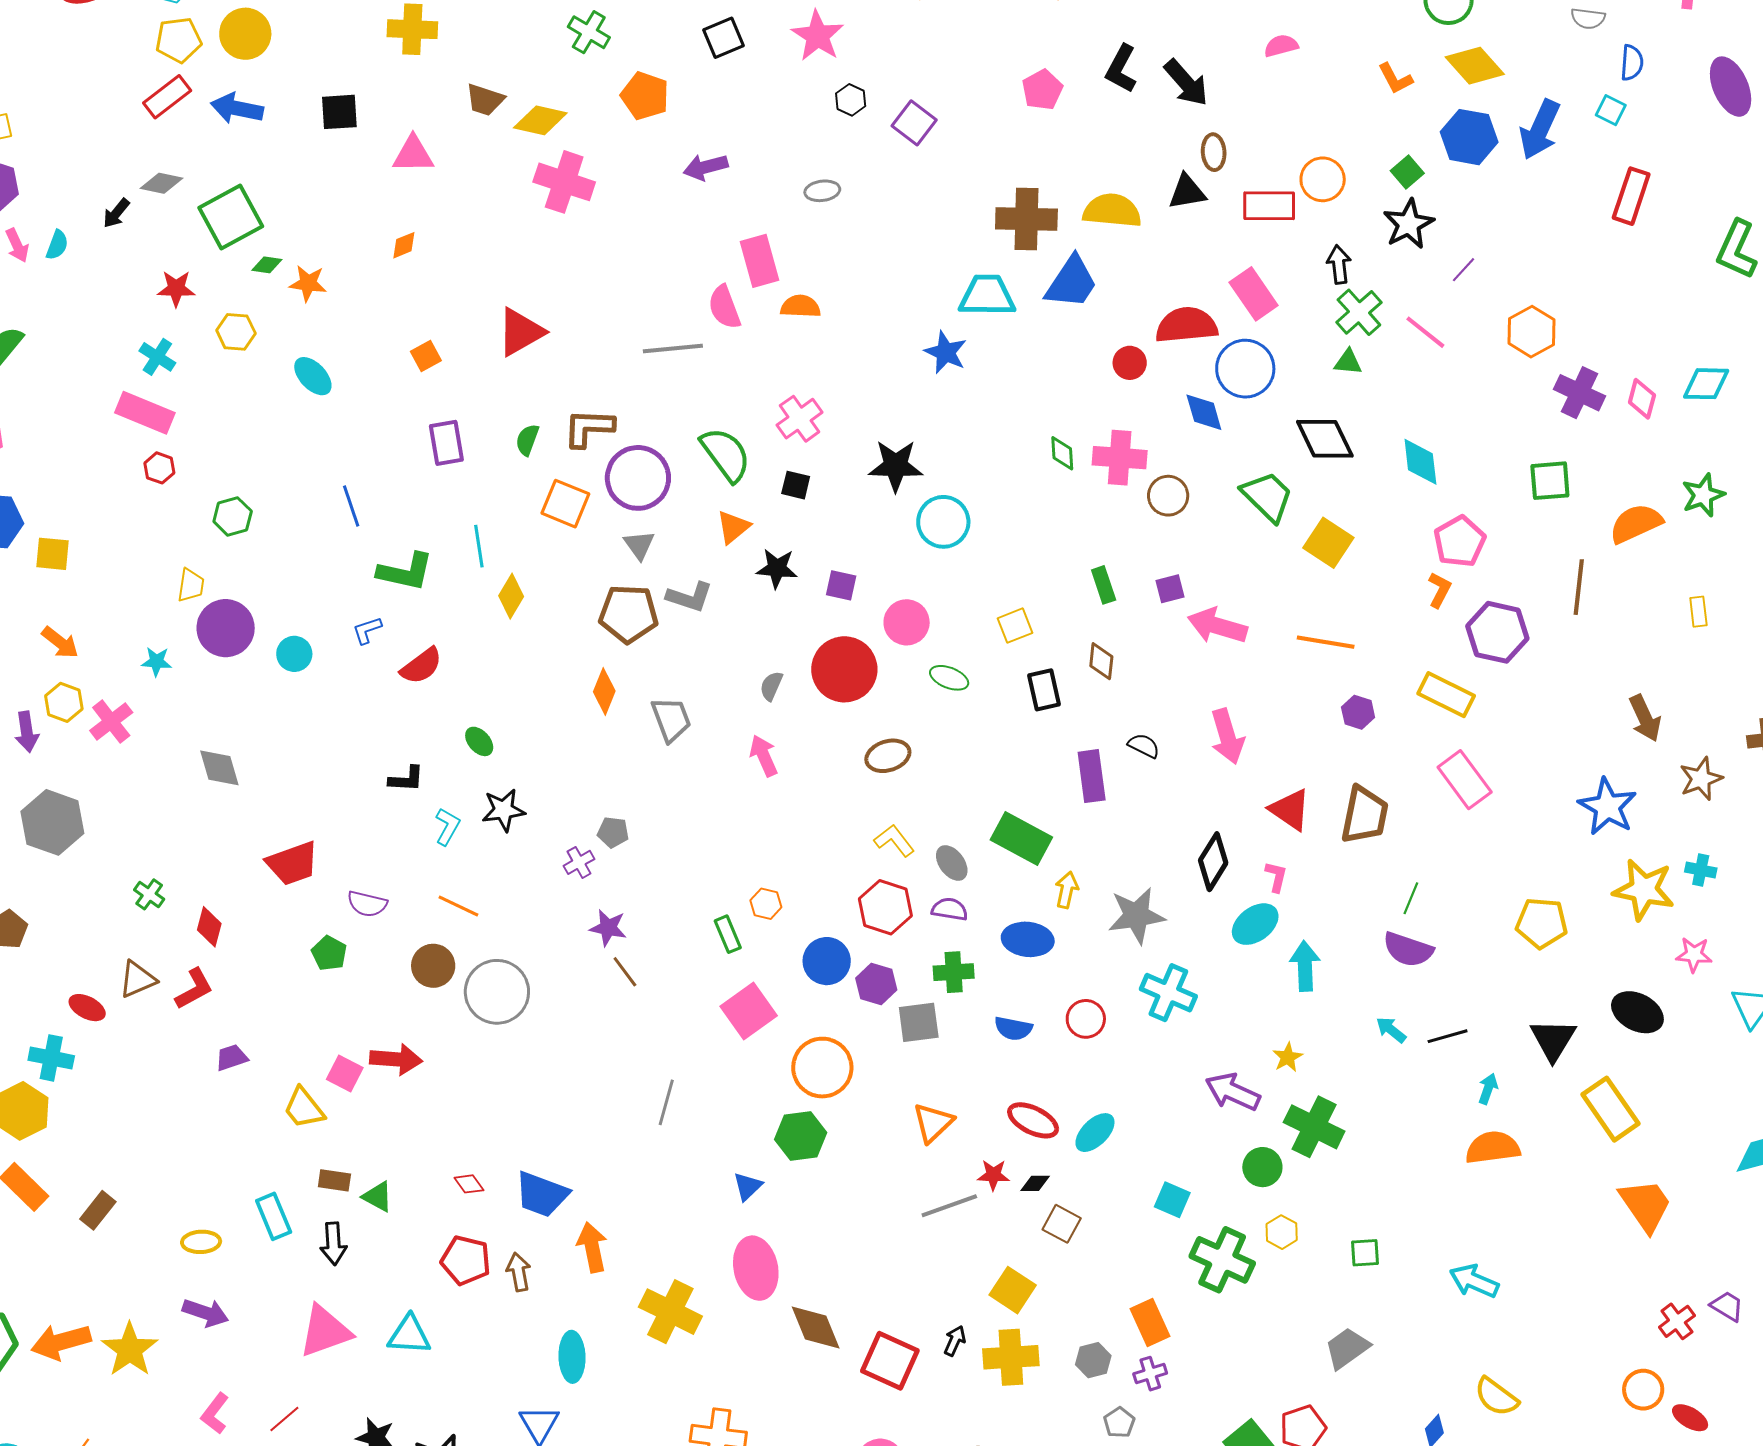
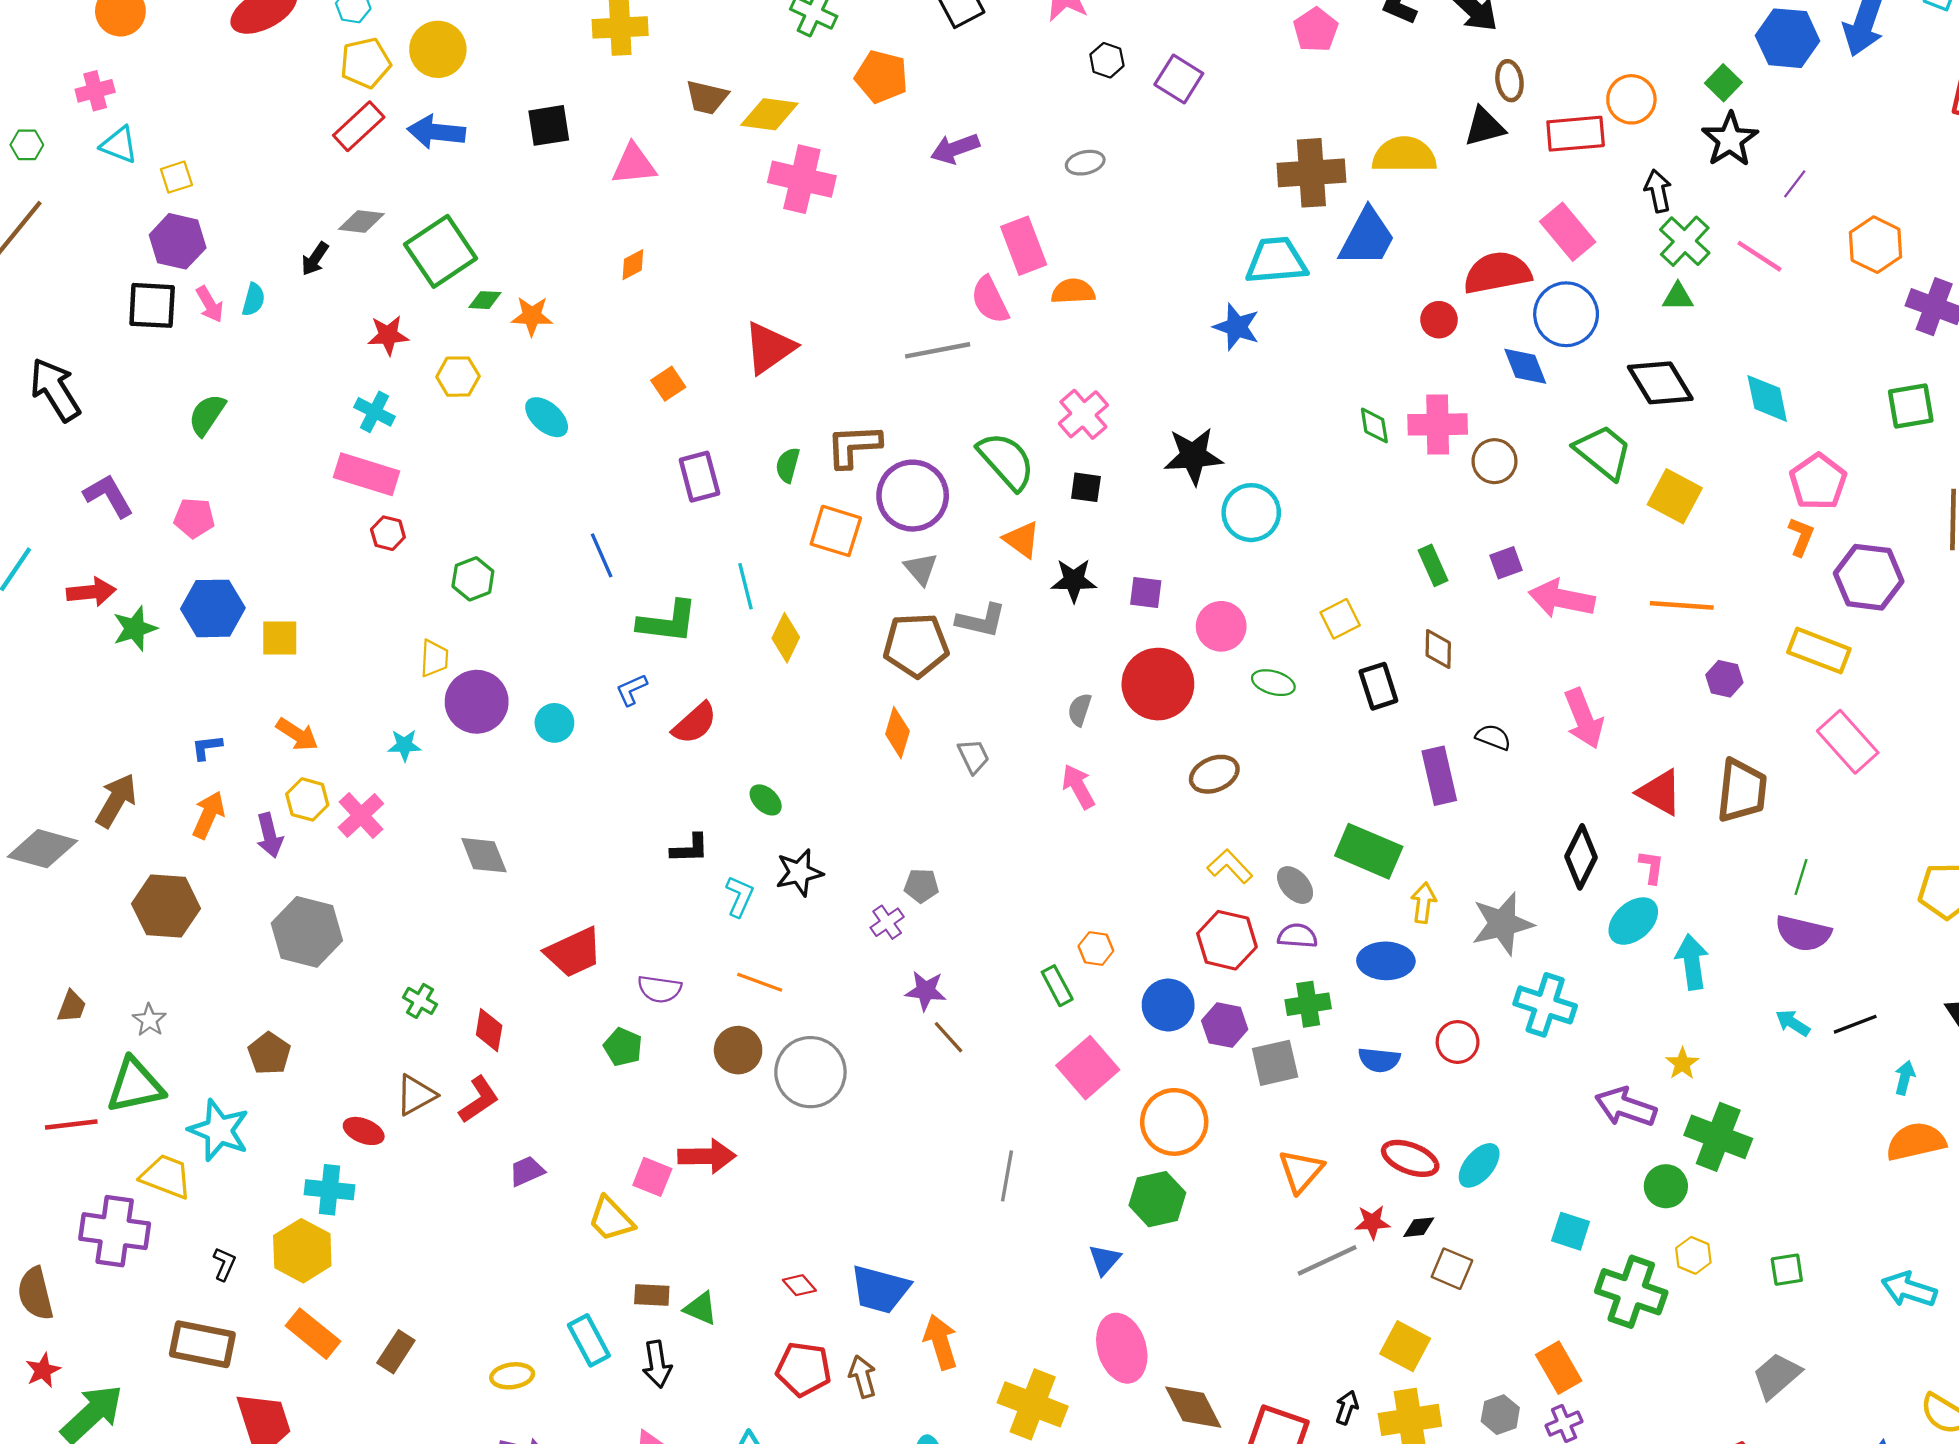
orange triangle: (733, 527) -> (1022, 540), turned -39
gray trapezoid: (671, 719) -> (973, 756), size x0.7

